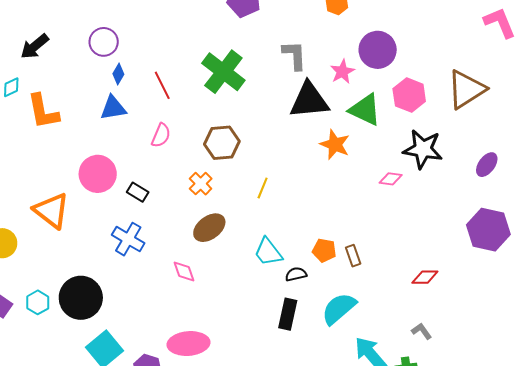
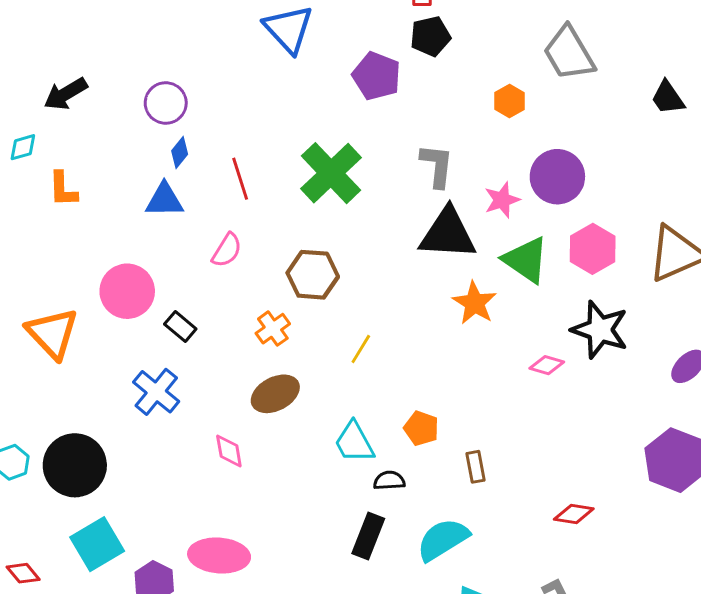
orange L-shape: (43, 111) -> (63, 189), size x0.7
orange pentagon: (324, 250) -> (421, 428), moved

